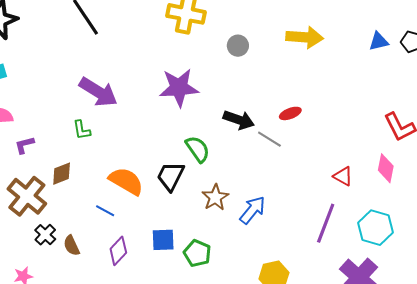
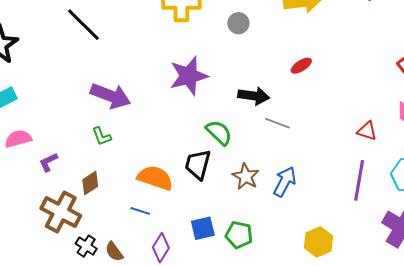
red ellipse: (290, 113) -> (301, 66), moved
gray line: (269, 139) -> (277, 123), moved

